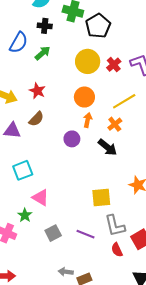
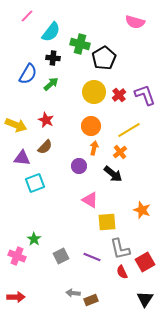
cyan square: (23, 170) -> (35, 183), moved
pink triangle: (40, 197) -> (90, 200), moved

